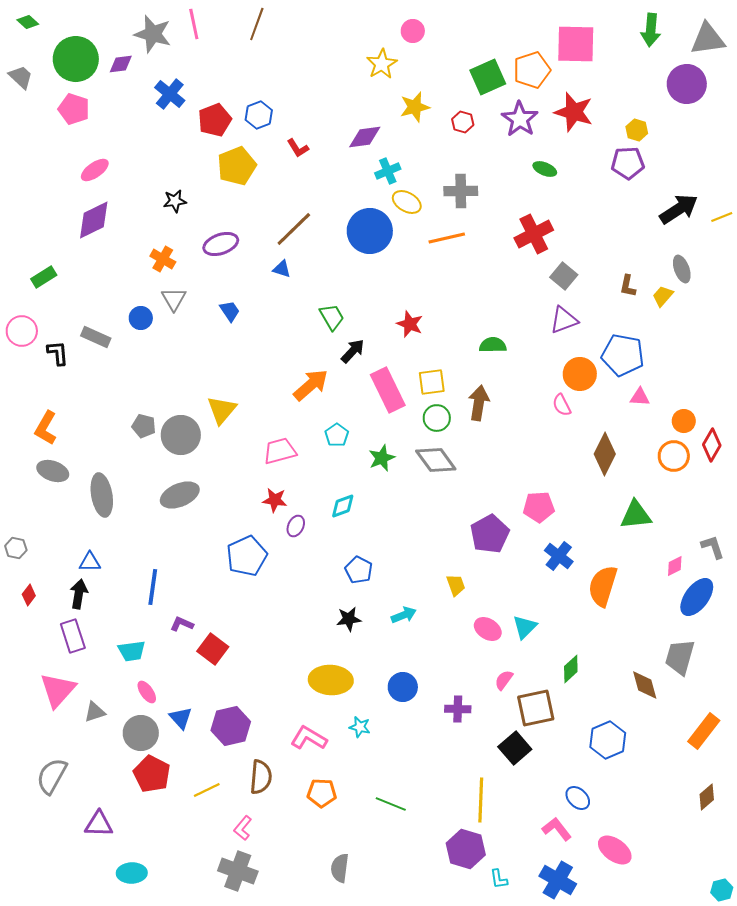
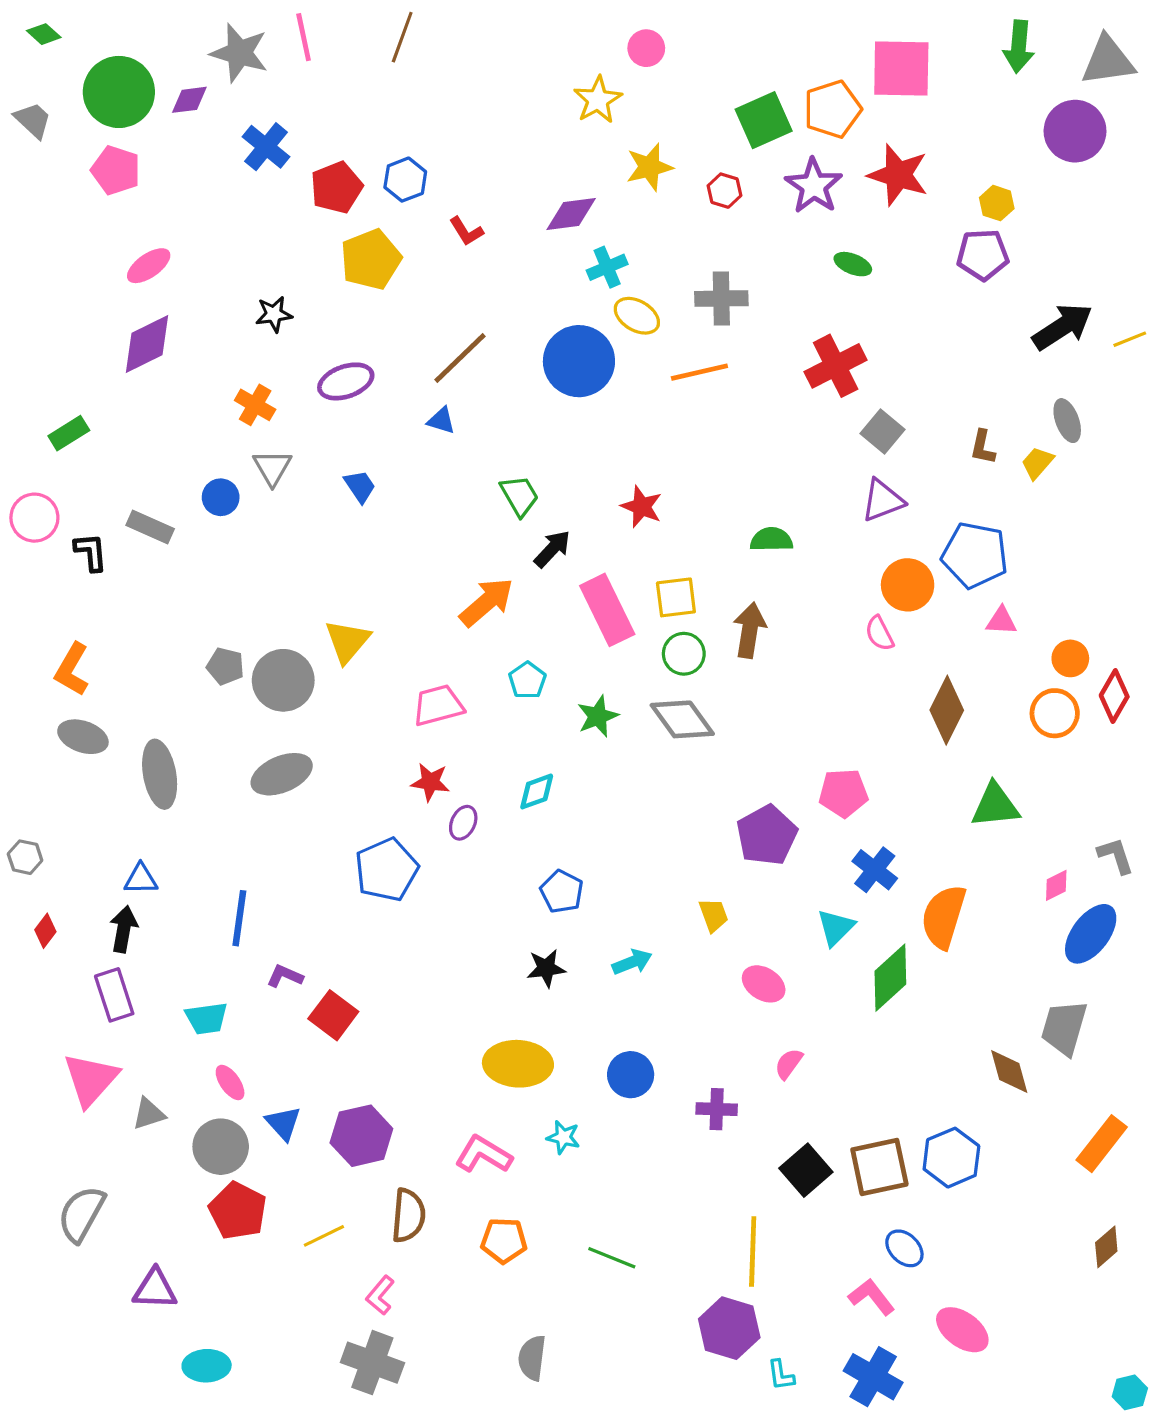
cyan triangle: (525, 627) -> (836, 928), moved
green diamond: (571, 669) -> (890, 978), moved, size x1.5
brown square: (536, 708) -> (879, 1167), moved

